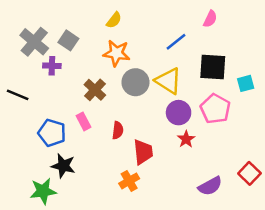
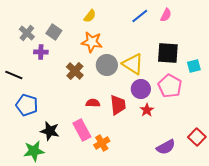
gray cross: (34, 42) -> (27, 33), size x0.7
blue line: (176, 42) -> (140, 16), moved
pink rectangle: (84, 121) -> (82, 130), moved, size x1.5
red semicircle: (118, 130) -> (93, 103), turned -96
blue pentagon: (52, 133) -> (27, 105), moved
red trapezoid: (143, 152) -> (118, 105), moved

